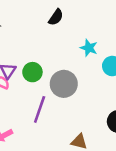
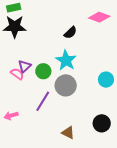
cyan star: (89, 48) -> (66, 60), moved, size x1.5

